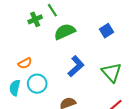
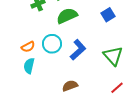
cyan circle: (37, 84) -> (52, 44), moved
cyan semicircle: (15, 88) -> (29, 66), moved

